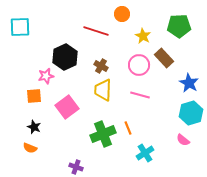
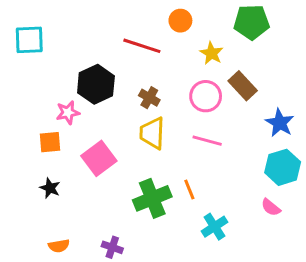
green pentagon: (179, 26) -> (252, 22), moved
orange semicircle: (30, 148) -> (59, 246), moved, turned -32

